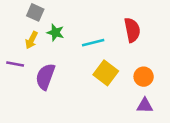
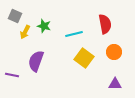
gray square: (35, 12) -> (15, 16), moved
purple line: (15, 64) -> (12, 75), moved
orange circle: (144, 77) -> (114, 52), moved

